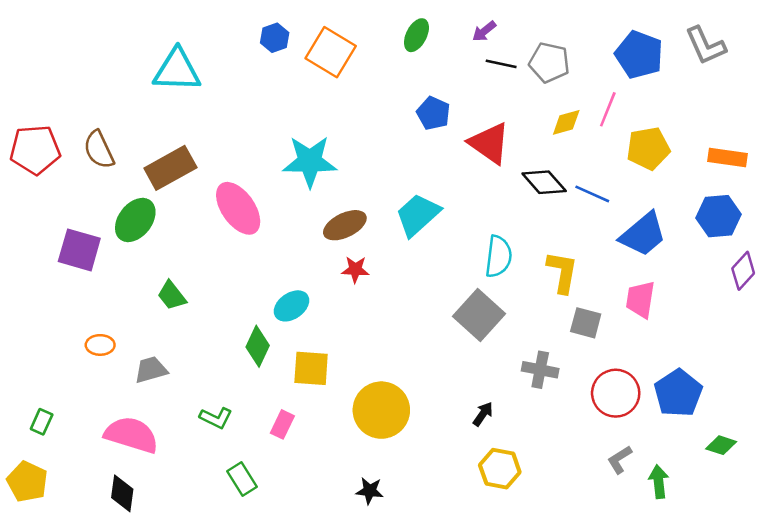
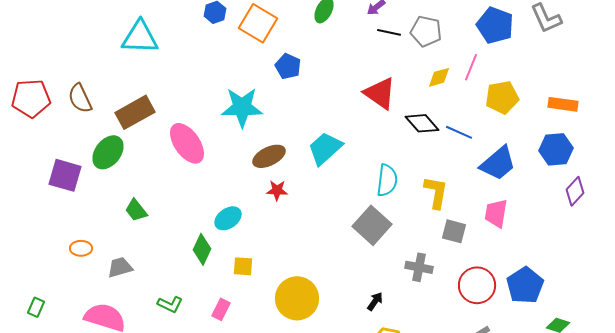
blue pentagon: (433, 113) -> (288, 66), moved
yellow square: (311, 368) -> (243, 266), size x0.7

